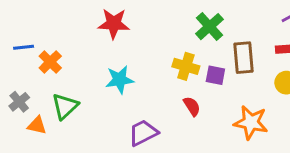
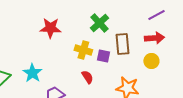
red star: (114, 24) -> (50, 28), moved
cyan star: (120, 80) -> (32, 73), moved, turned -30

